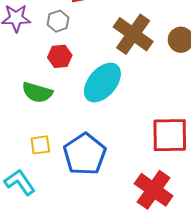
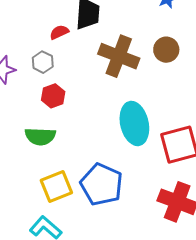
cyan ellipse: (102, 83) -> (134, 123), moved, turned -39
yellow square: (40, 145) -> (56, 186), size x1.5

